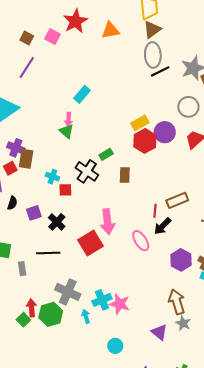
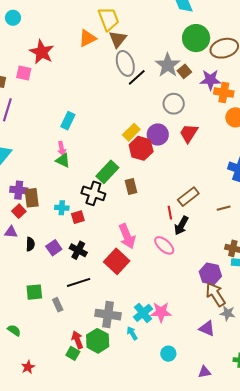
orange triangle: (110, 30) -> (87, 38), moved
green rectangle: (106, 154) -> (107, 172), size x1.6
purple hexagon: (181, 260) -> (210, 274), moved

